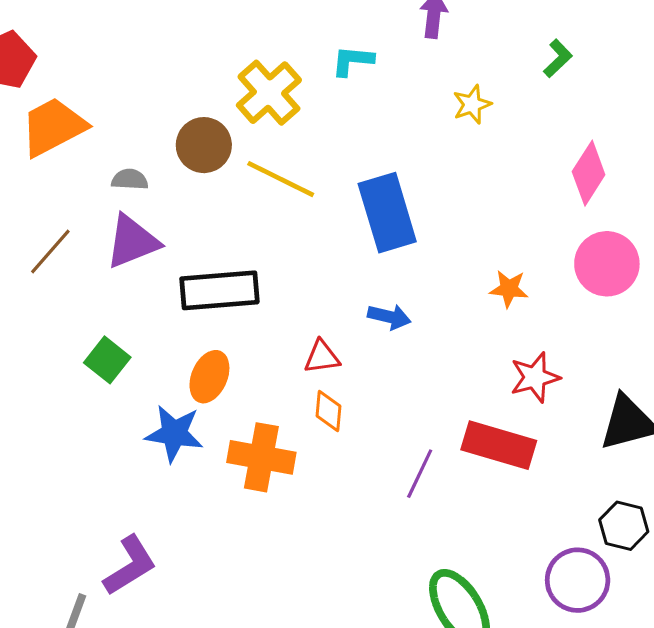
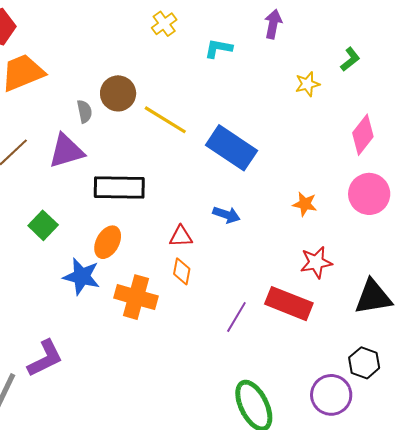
yellow cross: (269, 93) -> (164, 24), moved, size x0.6
yellow star: (472, 104) -> (307, 84), moved
gray semicircle: (130, 179) -> (84, 111), moved, turned 70
blue rectangle: (387, 213) -> (231, 148), turned -45

